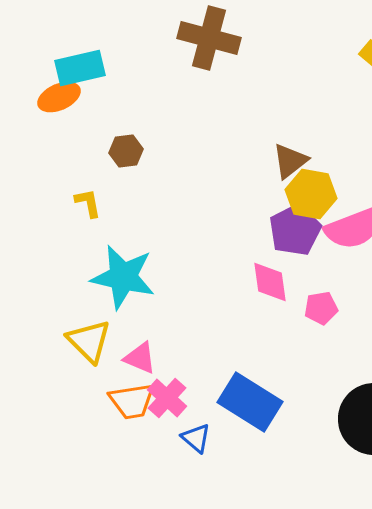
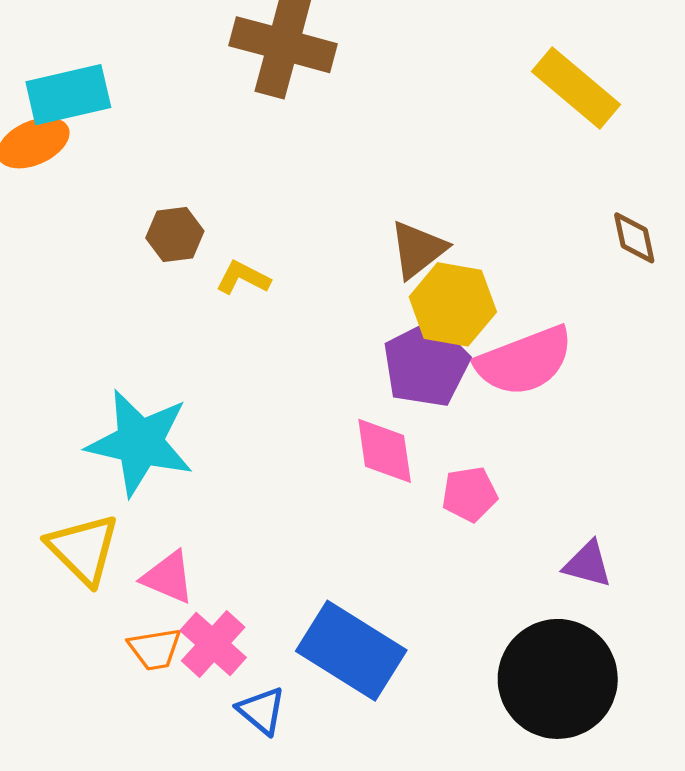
brown hexagon: (126, 151) -> (175, 234), moved
yellow L-shape: (88, 203) -> (243, 278), moved, turned -52
orange trapezoid: (132, 401) -> (155, 649), size x0.7

